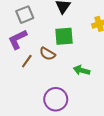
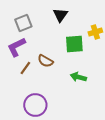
green square: (64, 36) -> (74, 44), moved
purple circle: (56, 99) -> (35, 105), moved

